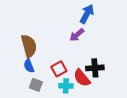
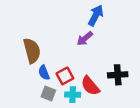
blue semicircle: (29, 66) -> (44, 73), moved
black cross: (95, 68) -> (118, 75), moved
gray square: (36, 85) -> (48, 94), moved

